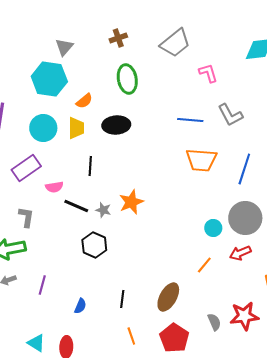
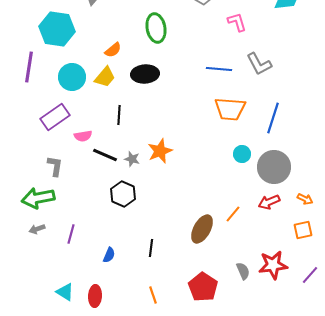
cyan hexagon: (49, 79) -> (57, 29), moved
yellow trapezoid: (76, 128) -> (105, 77), turned 40
cyan circle: (213, 228) -> (242, 154), moved
brown ellipse: (168, 297) -> (202, 229), moved
orange line: (131, 336) -> (153, 295), moved

